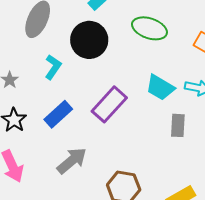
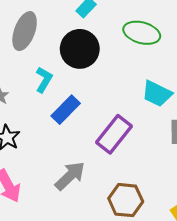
purple rectangle: (109, 104) -> (114, 134), moved
blue rectangle: (58, 114) -> (66, 110), moved

